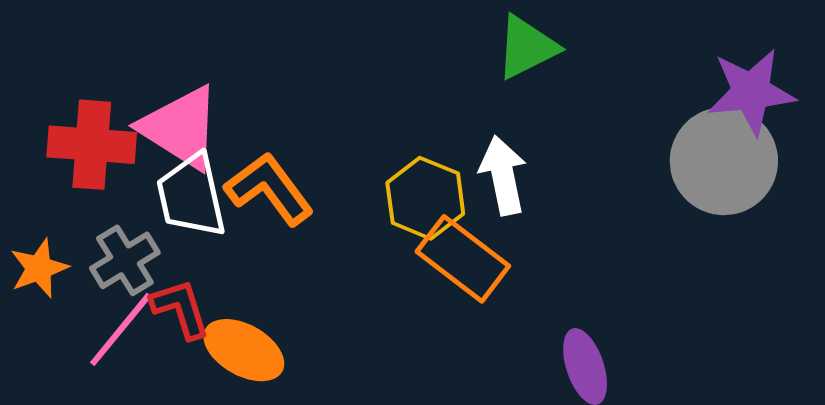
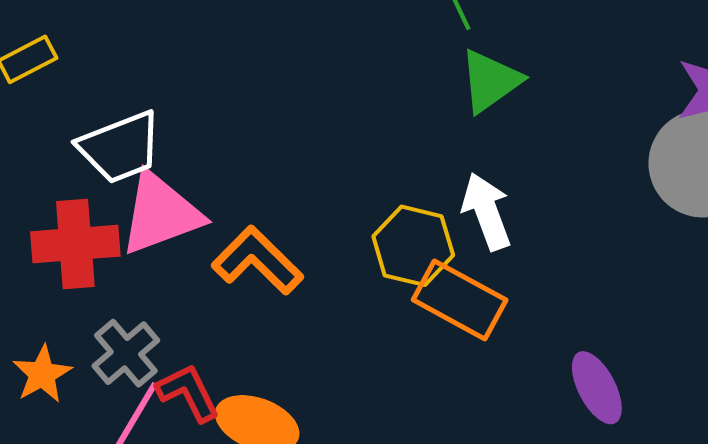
pink triangle: (181, 128) -> (161, 214), turned -44
white trapezoid: (191, 196) -> (120, 147), moved, turned -90

